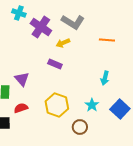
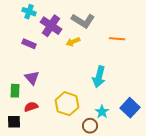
purple rectangle: (55, 64) -> (29, 44), moved
cyan arrow: (105, 78) -> (99, 77), moved, size x1.5
cyan star: (92, 105) -> (102, 112), moved

